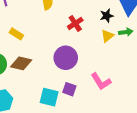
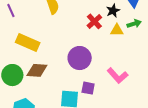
red cross: (75, 23) -> (94, 21), moved
yellow rectangle: (16, 34) -> (28, 42), size x1.6
yellow triangle: (107, 36) -> (117, 30), turned 48

